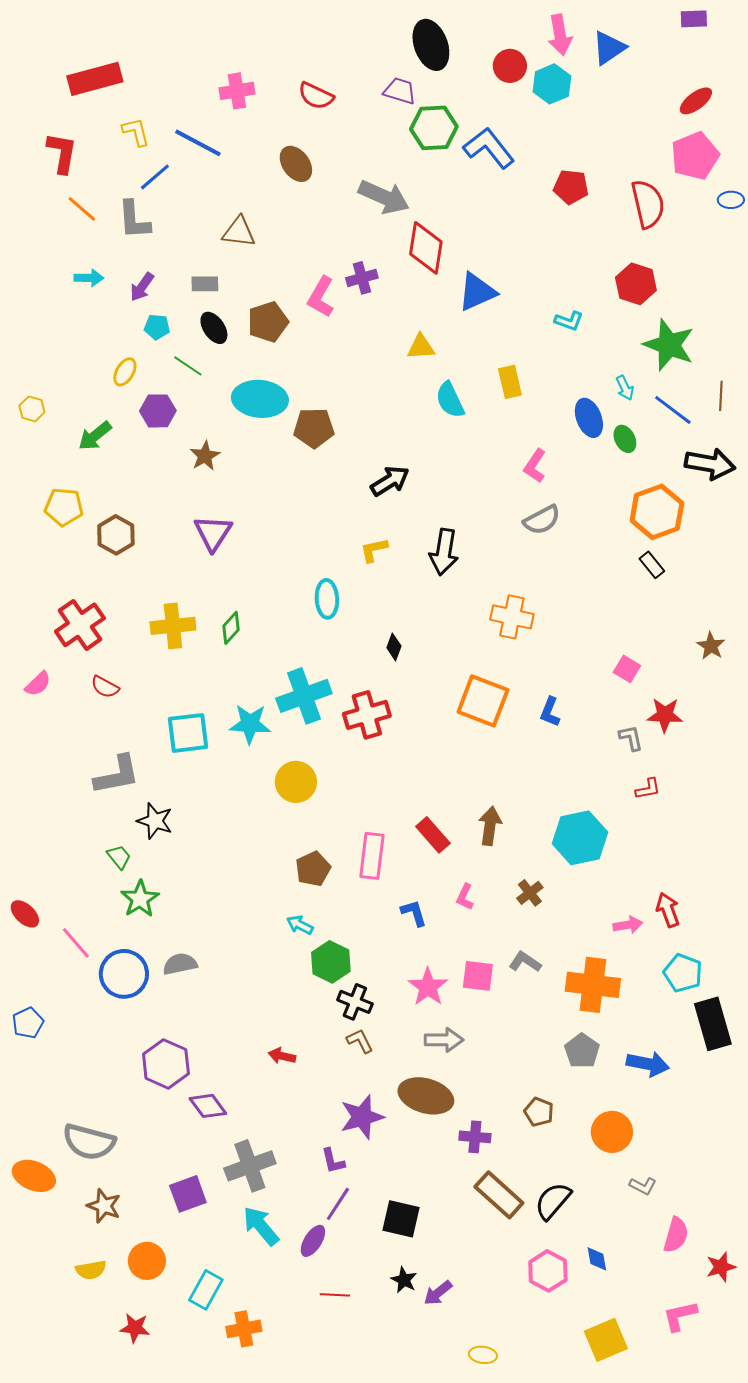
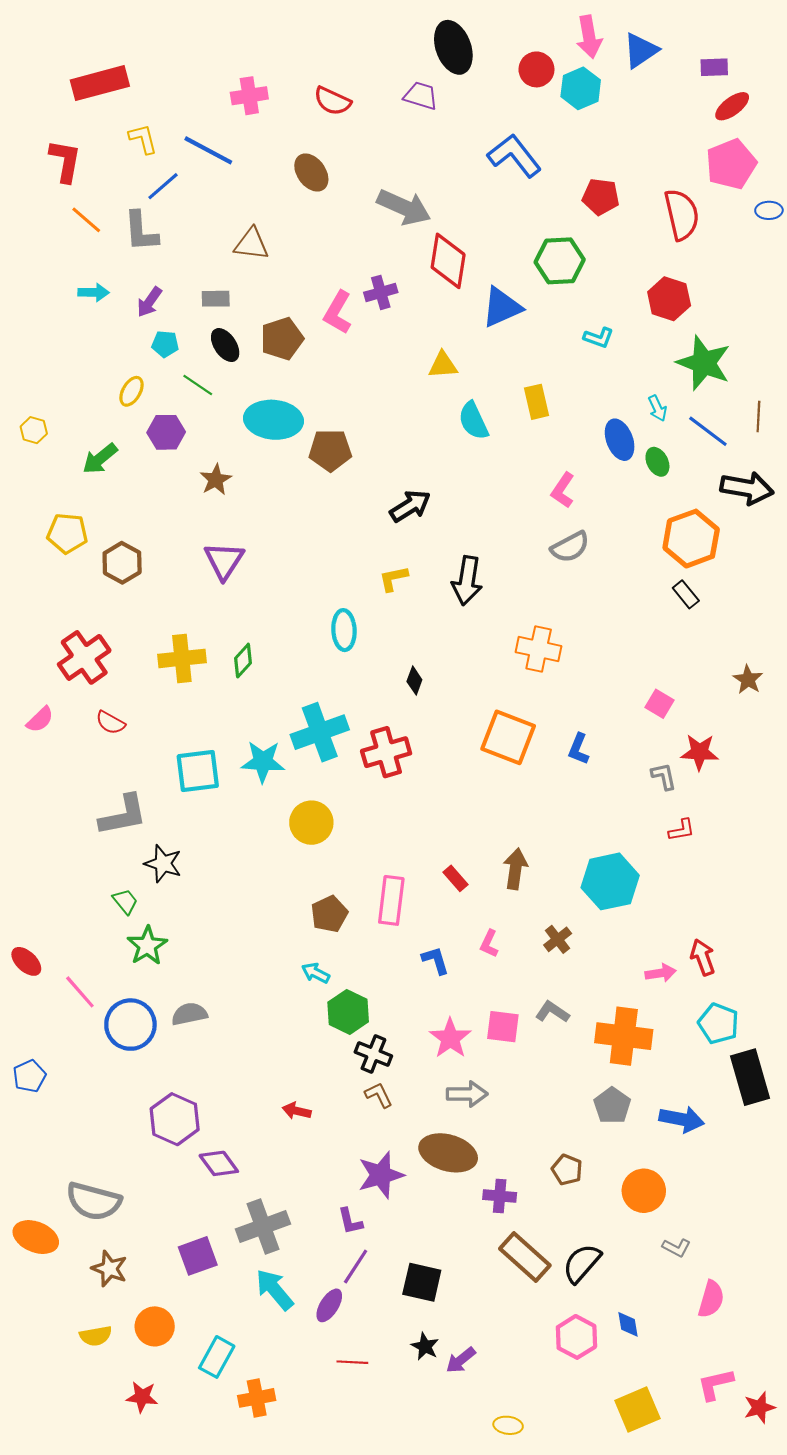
purple rectangle: (694, 19) -> (714, 67), moved
green hexagon: (434, 128) -> (560, 261), moved
red rectangle: (433, 835) -> (455, 878), size x0.7
red star: (721, 1267) -> (759, 1407), moved

